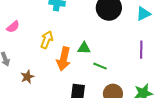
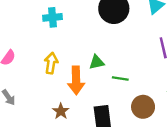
brown star: (27, 77) -> (61, 111), moved

